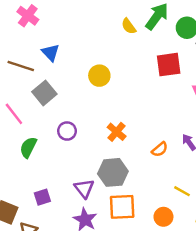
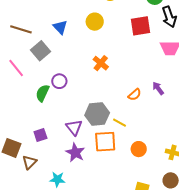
blue triangle: (51, 53) -> (60, 27), moved
yellow circle: (99, 76) -> (95, 22), moved
orange cross: (117, 132) -> (101, 63), moved
green semicircle: (28, 147) -> (42, 93), moved
yellow line: (182, 191) -> (120, 123), moved

